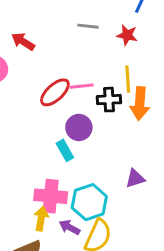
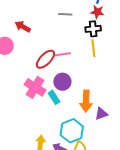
red star: (127, 35) -> (97, 12), moved
black cross: (109, 100) -> (93, 29), moved
orange arrow: (140, 103) -> (86, 101), moved
pink cross: (51, 196) -> (35, 87), moved, turned 30

